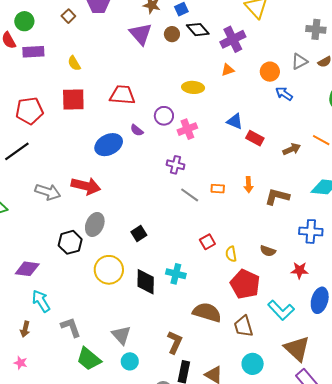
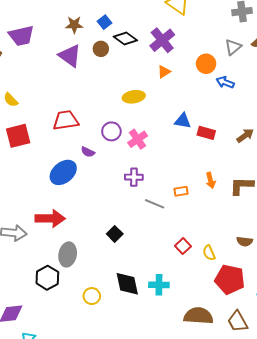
black square: (139, 233) -> (115, 234), moved
yellow circle: (109, 270) -> (92, 296), size x0.6
black diamond: (146, 282) -> (127, 284), moved

